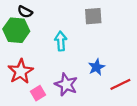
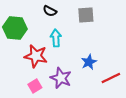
black semicircle: (25, 12) -> (50, 11), moved
red star: (21, 71) -> (36, 56), moved, turned -30

